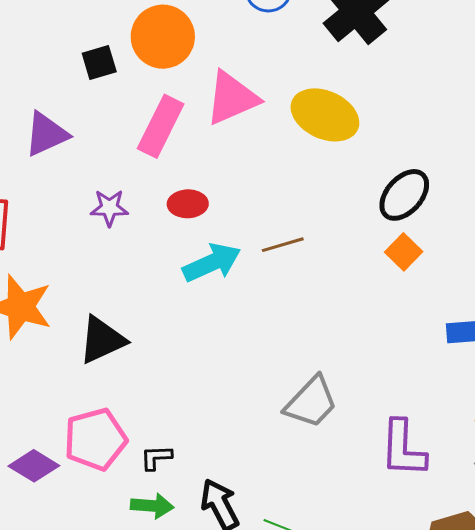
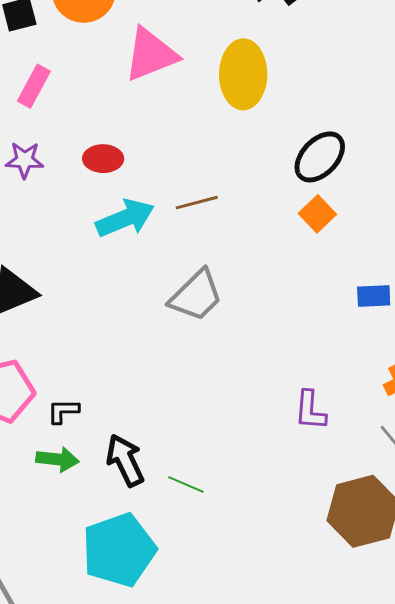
yellow ellipse: (325, 115) -> (243, 74), turned 64
pink rectangle: (161, 126) -> (34, 86), moved, size x0.7
gray trapezoid: (311, 402) -> (196, 296), moved
purple L-shape: (403, 449) -> (310, 410), size x0.7

